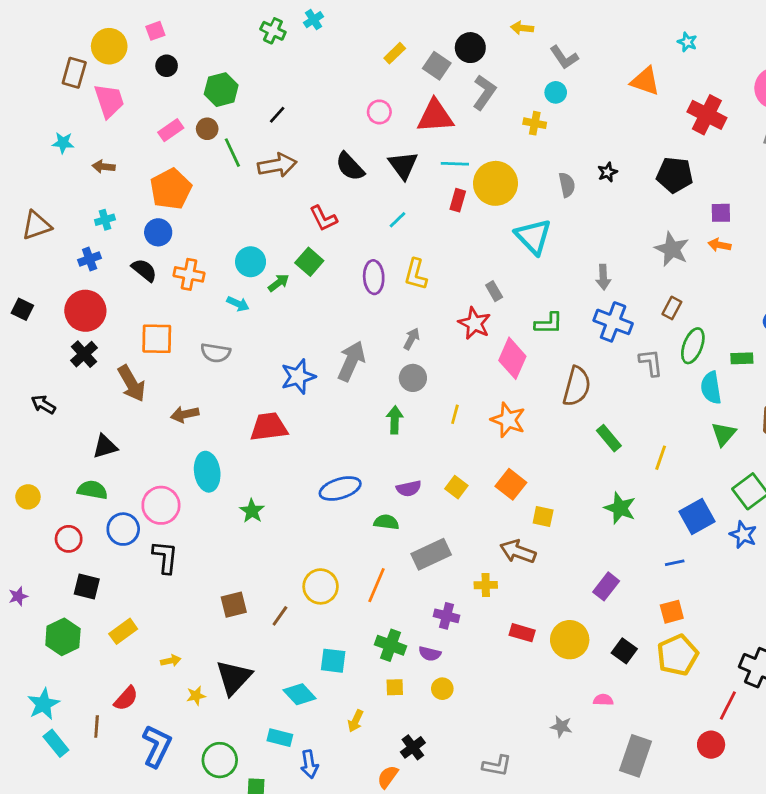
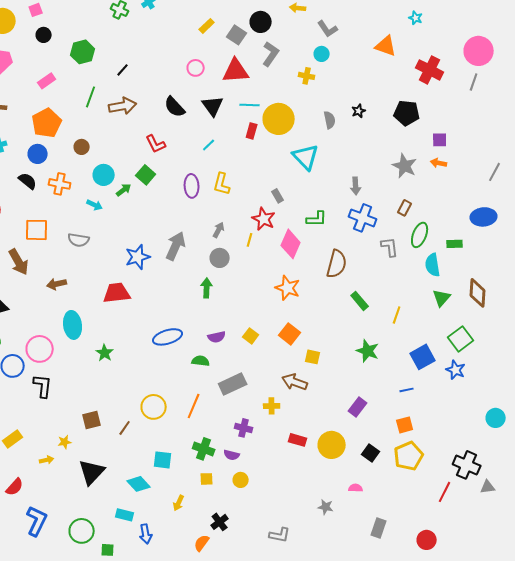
brown circle: (207, 129) -> (82, 147), moved
green line: (232, 153) -> (91, 97), turned 45
yellow line: (455, 414) -> (250, 240), moved
yellow star: (196, 696) -> (65, 442), moved
red circle: (711, 745) -> (427, 540), moved
gray rectangle: (635, 756) -> (379, 528), size x0.7

